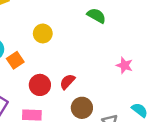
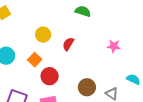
orange square: (15, 60) -> (35, 60), moved
red semicircle: (67, 82) -> (68, 44), moved

